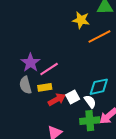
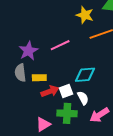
pink line: (49, 69) -> (60, 45), moved
cyan diamond: (99, 87) -> (85, 75), moved
green cross: (90, 121) -> (67, 113), moved

